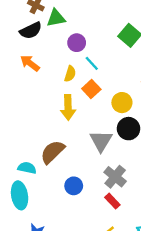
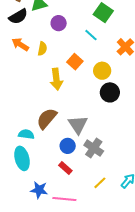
cyan line: (92, 63) -> (91, 35), moved
yellow semicircle: (70, 74) -> (42, 49), moved
gray triangle: (101, 141) -> (78, 125), moved
gray cross: (115, 177) -> (94, 148), moved
red rectangle: (112, 201) -> (65, 168), moved

